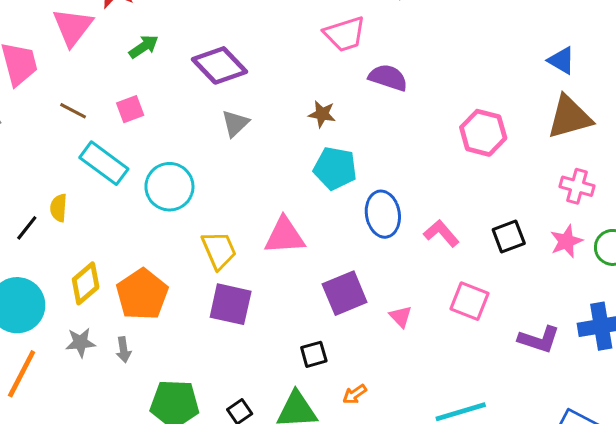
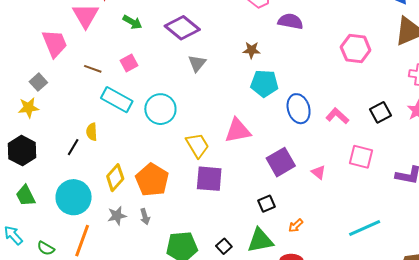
green arrow: (144, 47) -> (132, 22), turned 72

